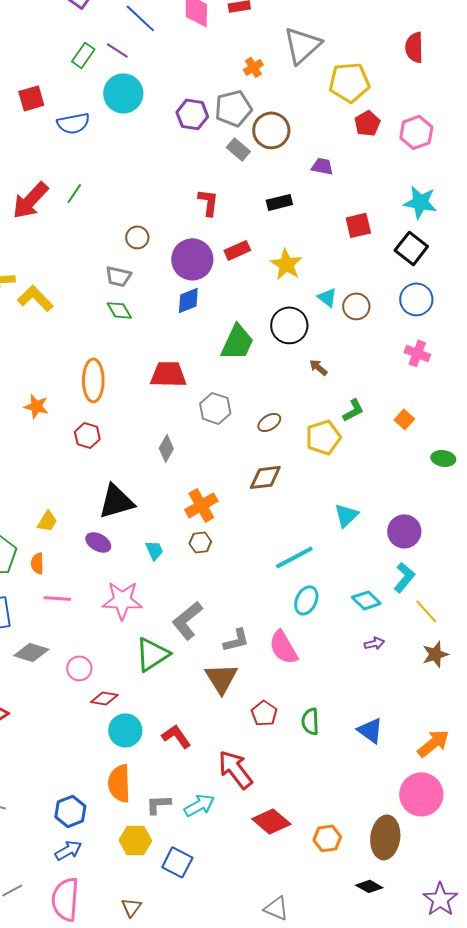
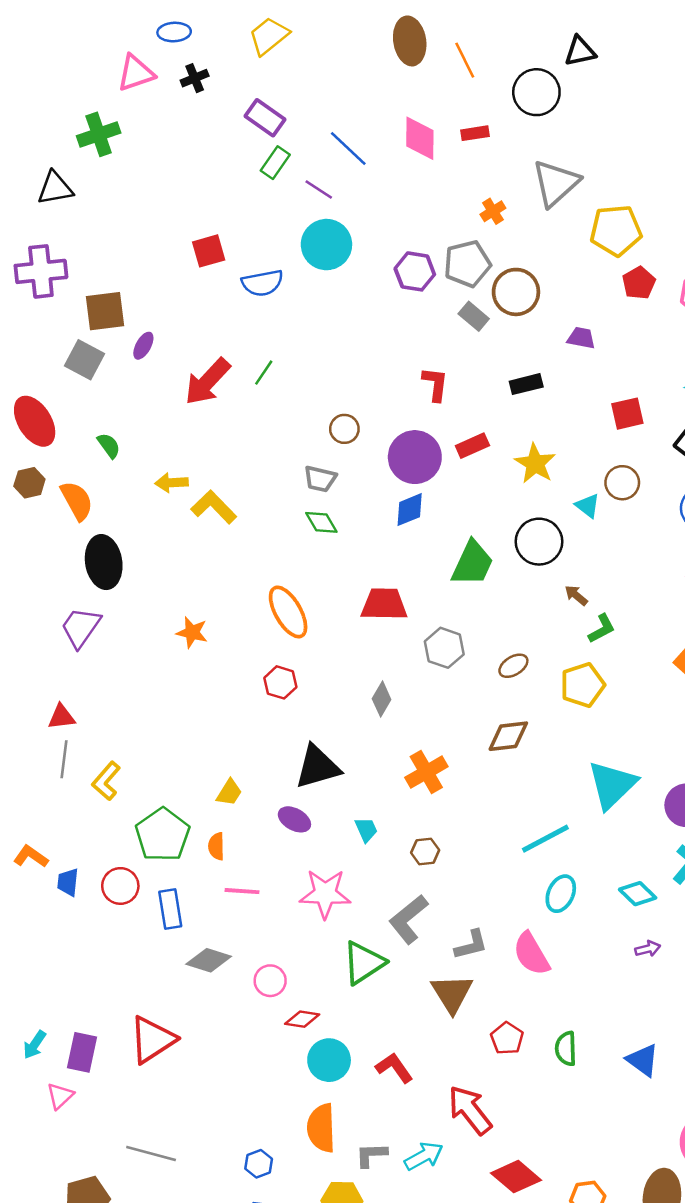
green rectangle: (83, 55) -> (275, 163), moved
brown circle: (356, 306) -> (622, 483), moved
orange ellipse: (93, 380) -> (288, 612), turned -30
orange star: (36, 406) -> (192, 632), moved
green L-shape: (353, 410) -> (602, 629), moved
cyan triangle: (346, 515) -> (612, 785), size x1.6
brown hexagon: (200, 542) -> (425, 851), moved
blue hexagon: (70, 811) -> (259, 1164), size x0.7

